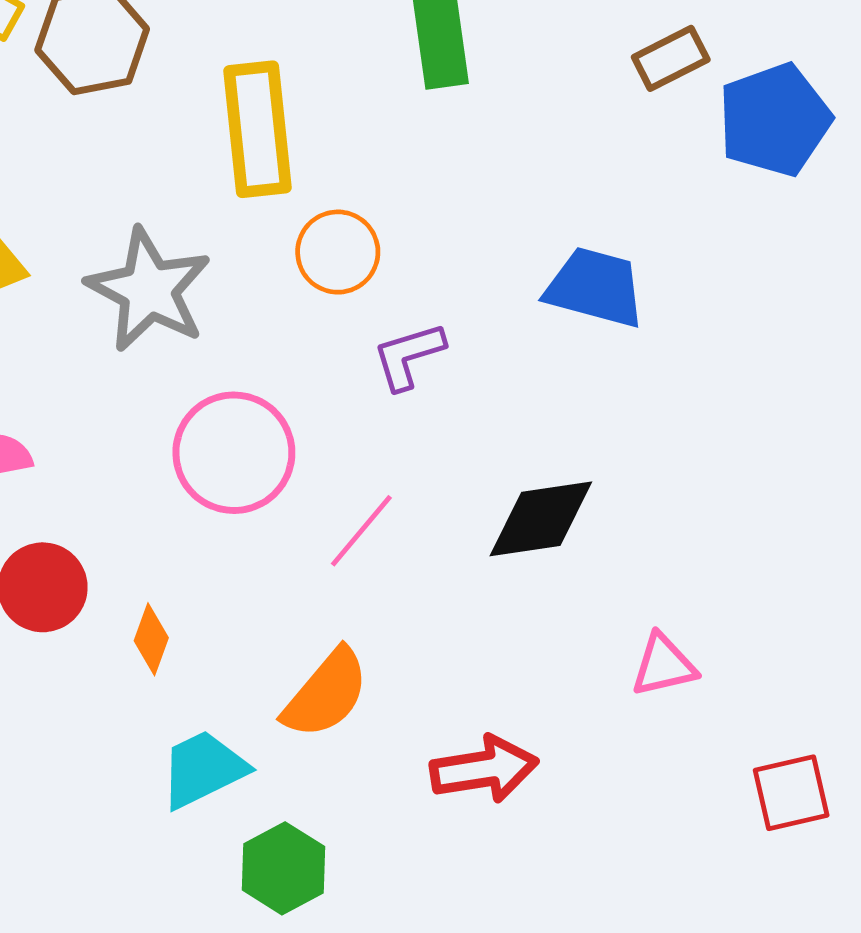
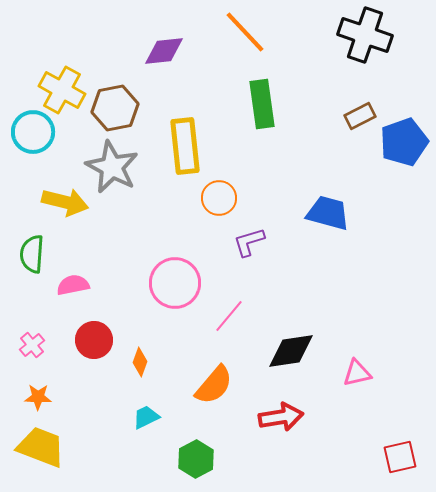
gray star: (149, 290) -> (112, 167), moved
black diamond: (541, 519) -> (291, 351), moved
cyan trapezoid: (203, 769) -> (146, 417), moved, size x0.7
red square: (791, 793) -> (400, 457), moved

